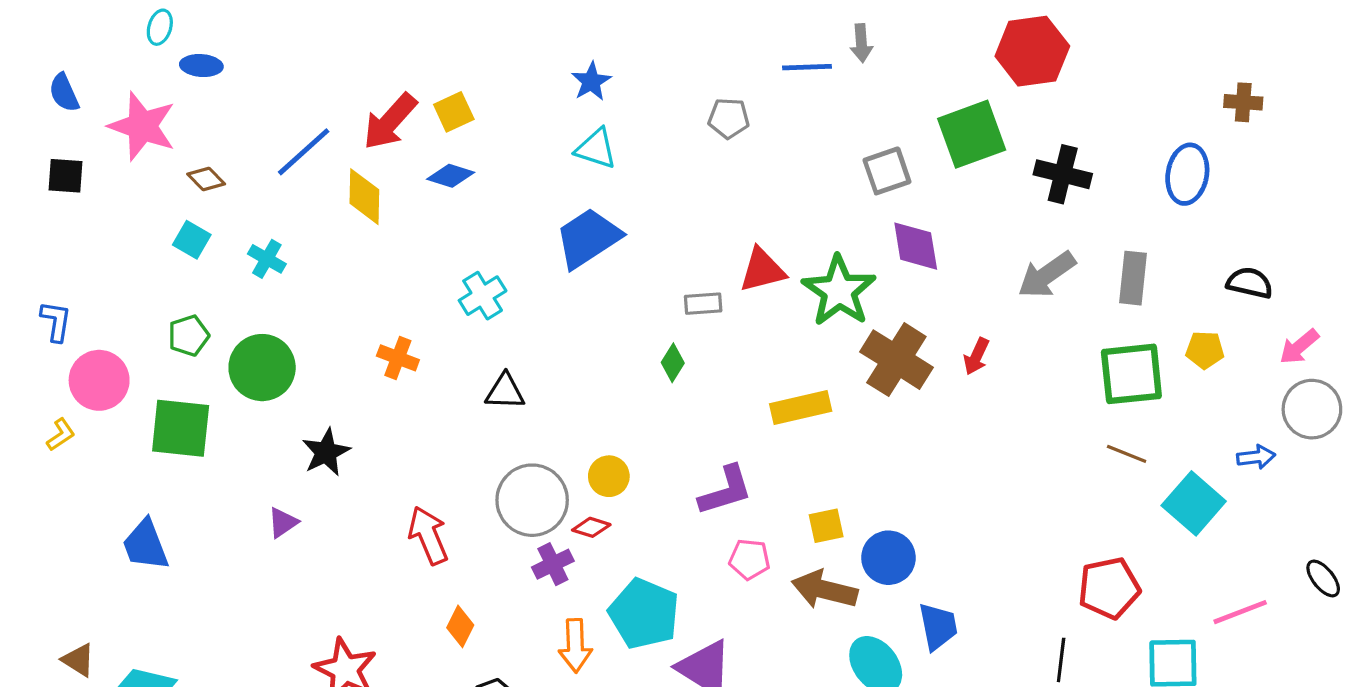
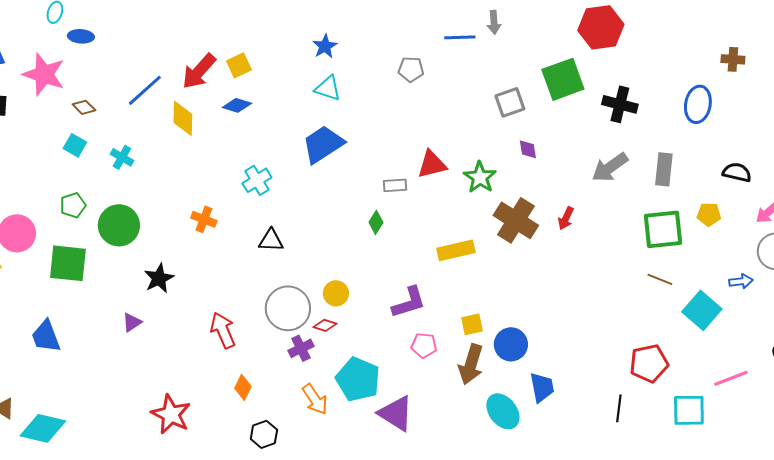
purple diamond: (916, 246) -> (528, 149), size x0.6
green star: (839, 291) -> (480, 177), size x0.7
brown arrow: (825, 590) -> (471, 364), turned -87
orange arrow: (575, 646) -> (315, 399), turned -32

